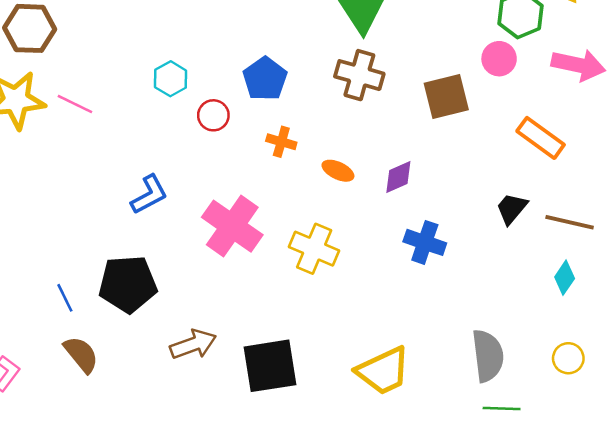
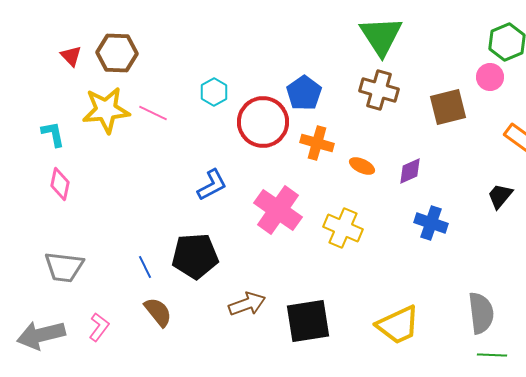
cyan hexagon: (171, 79) -> (214, 92), moved
red circle: (213, 115) -> (263, 122), size x2.0
orange cross: (281, 142) -> (317, 143), size x1.4

